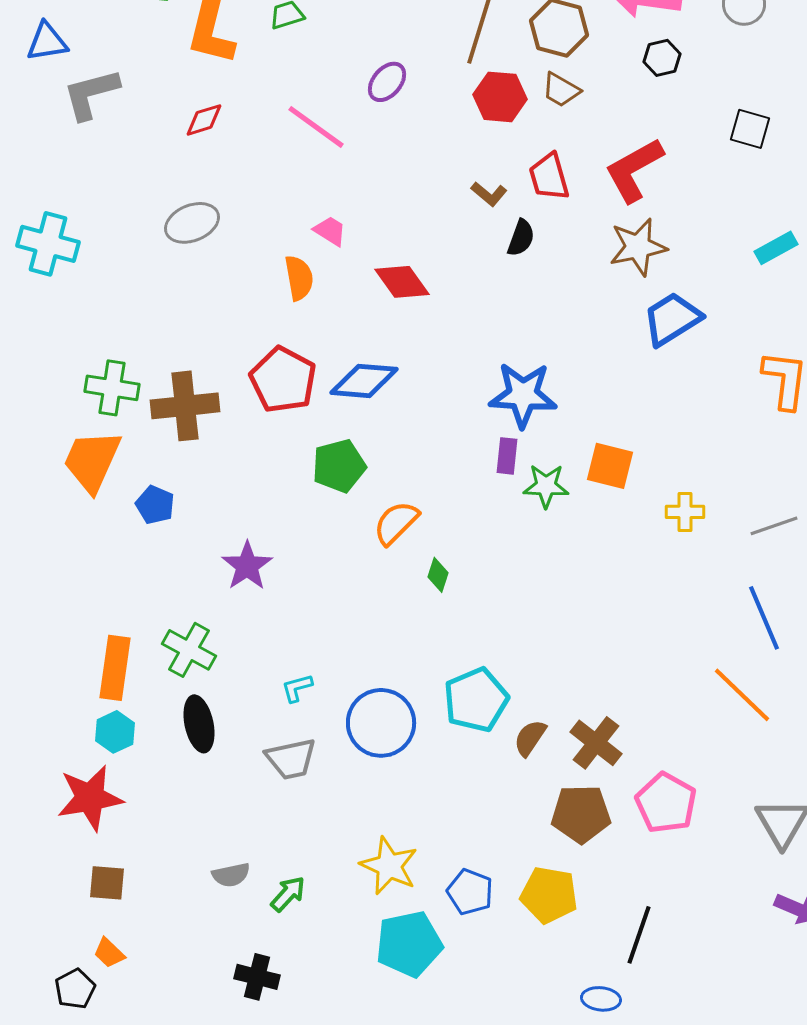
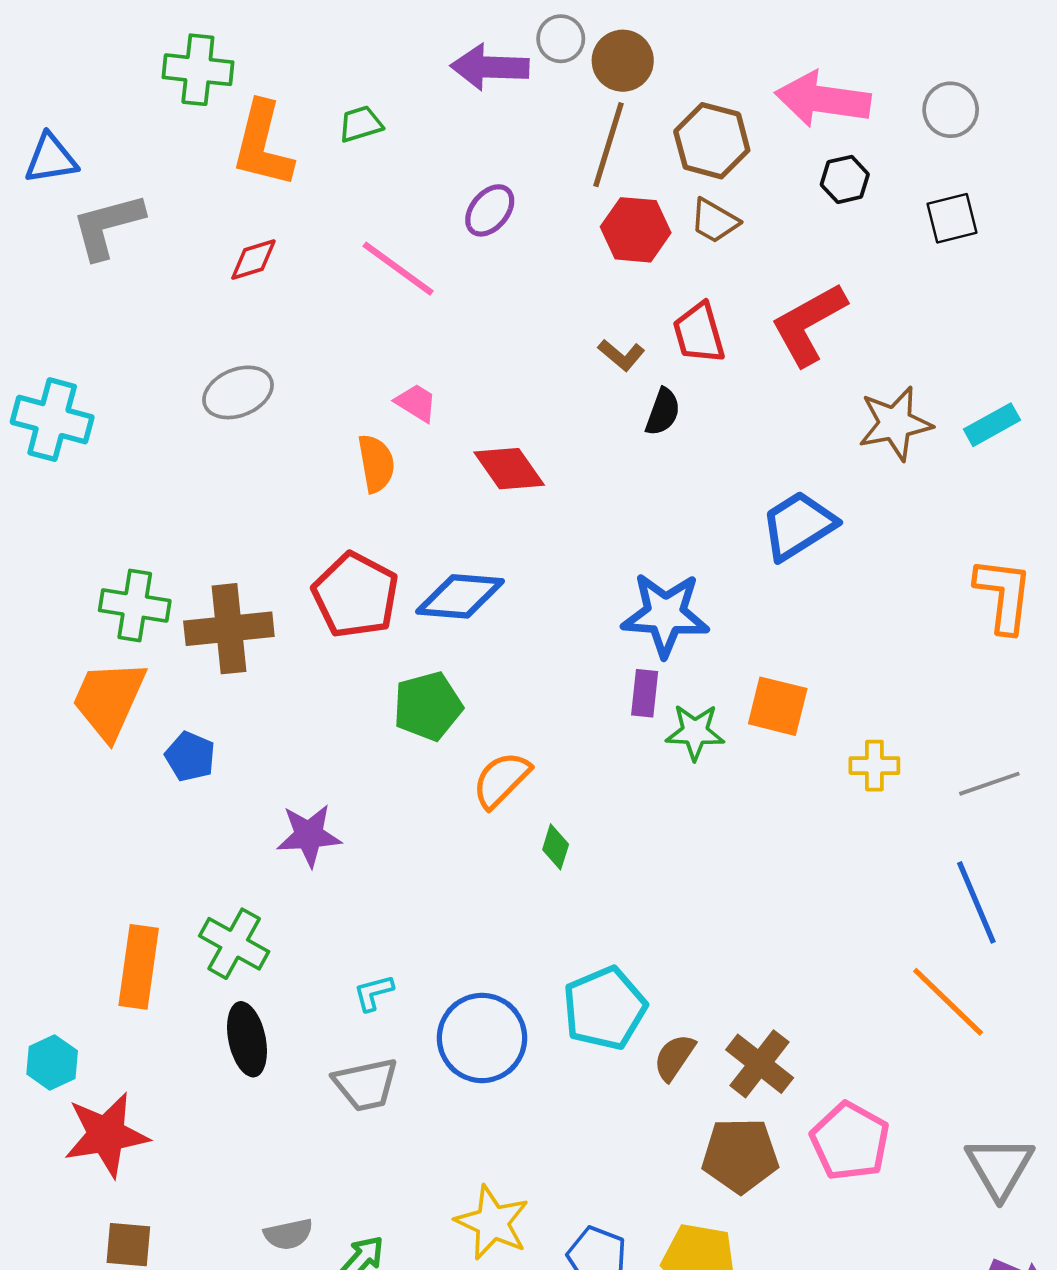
black square: (750, 129) -> (952, 218), moved, turned -30
brown star: (638, 247) -> (895, 423), moved
blue trapezoid: (672, 319) -> (798, 525), moved
purple star: (247, 566) -> (309, 835), turned 30
cyan hexagon: (115, 732) -> (52, 1062), moved

